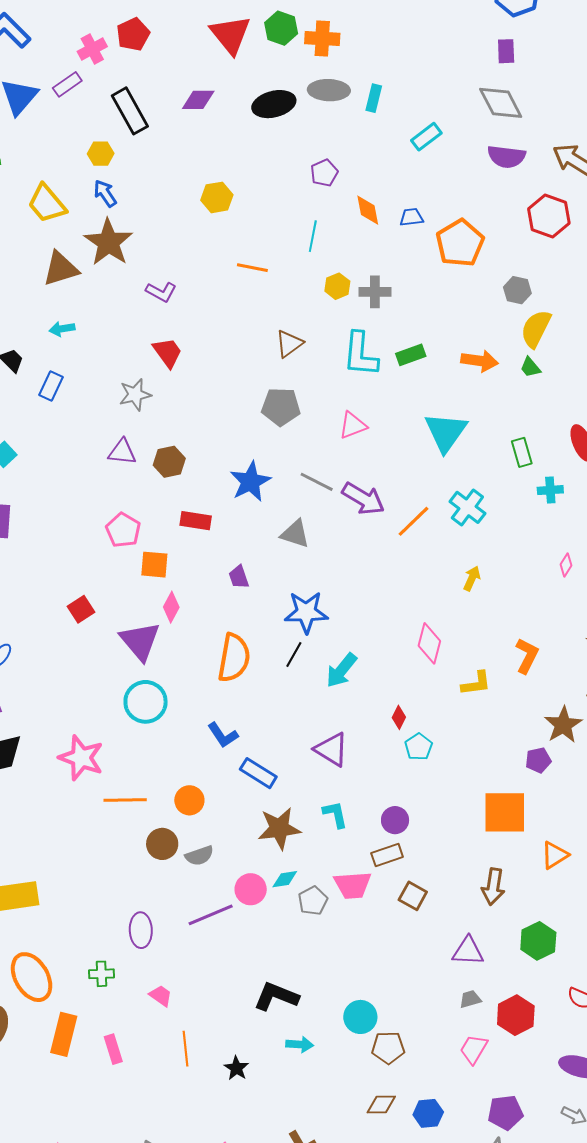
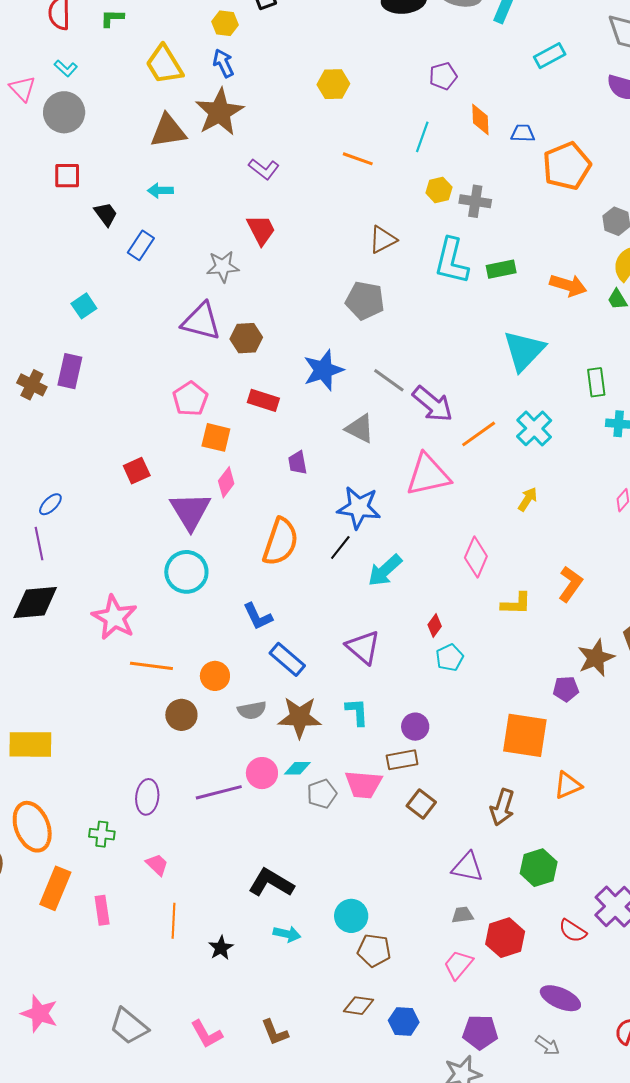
pink triangle: (353, 425) -> (428, 475), moved, size x1.6
purple triangle: (122, 452) -> (201, 321), size x1.4
gray semicircle: (199, 856) -> (252, 710), moved

